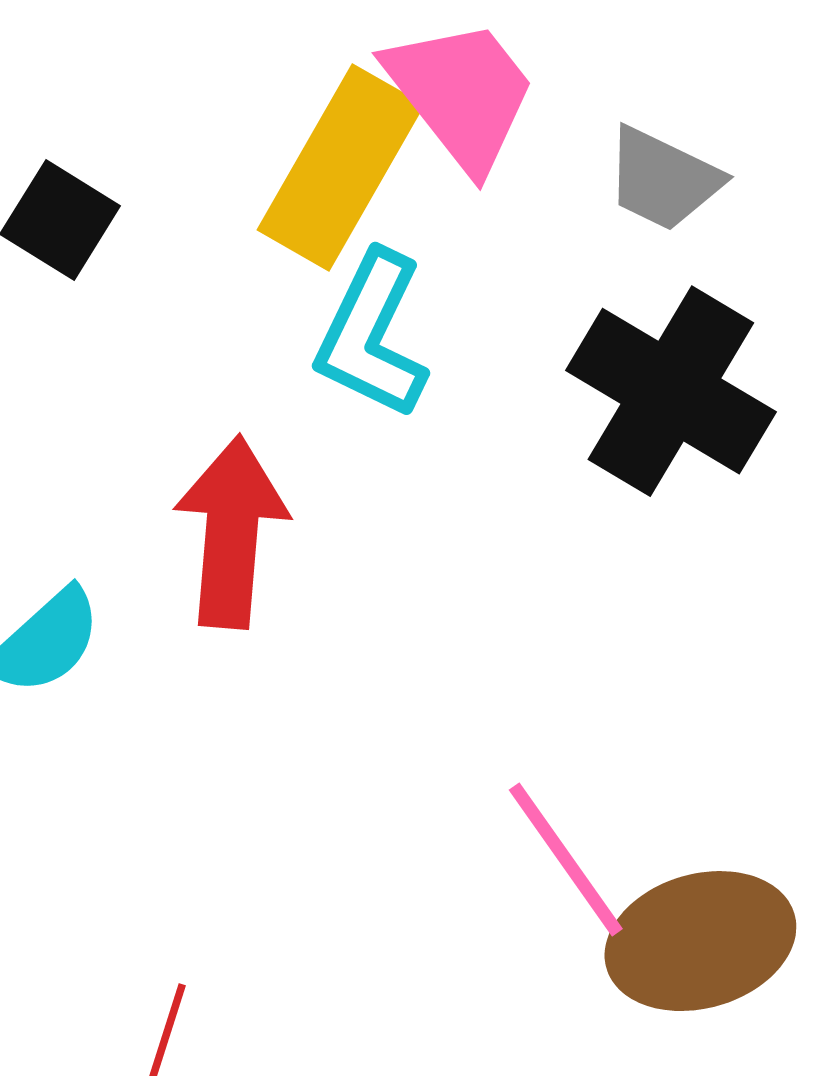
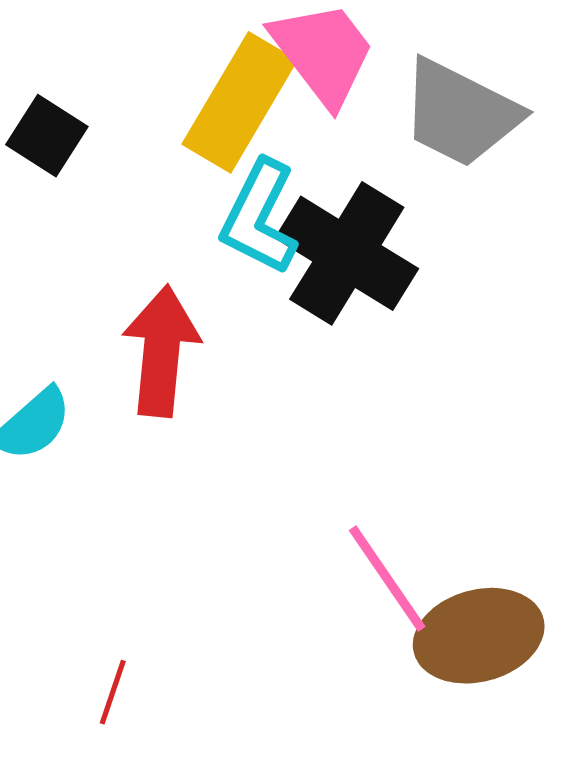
gray trapezoid: (663, 179) -> (460, 113), size x1.5
black cross: (671, 391) -> (347, 253), moved

